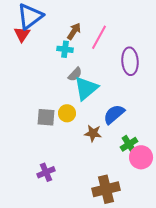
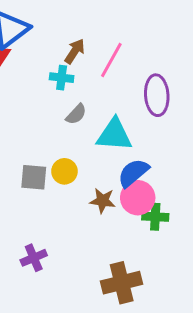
cyan triangle: (86, 88) -> (114, 135), moved, turned 44
green cross: (129, 144) -> (155, 217), turned 36
pink circle: (141, 157) -> (138, 198), moved

